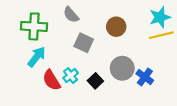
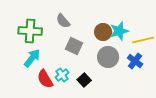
cyan star: (160, 17) -> (119, 31), moved
gray circle: (122, 68) -> (108, 57), moved
blue cross: (145, 77) -> (135, 61), moved

